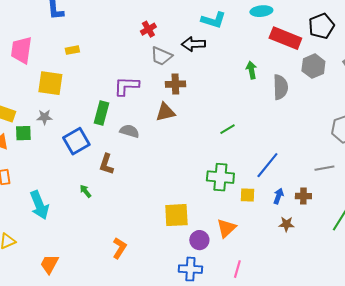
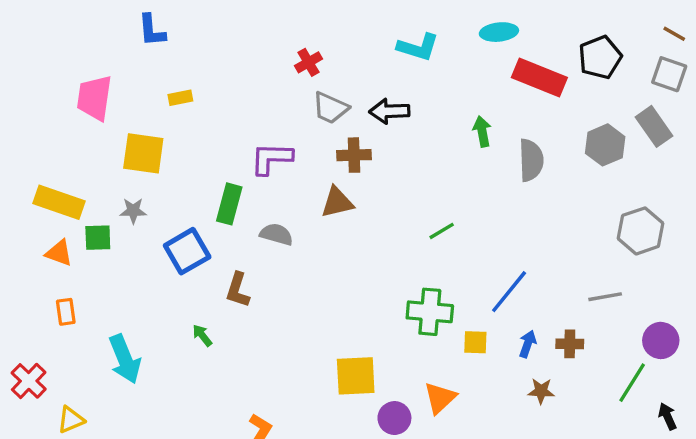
black arrow: (193, 44) -> (389, 111), moved
gray hexagon: (313, 66) -> (605, 145), moved

